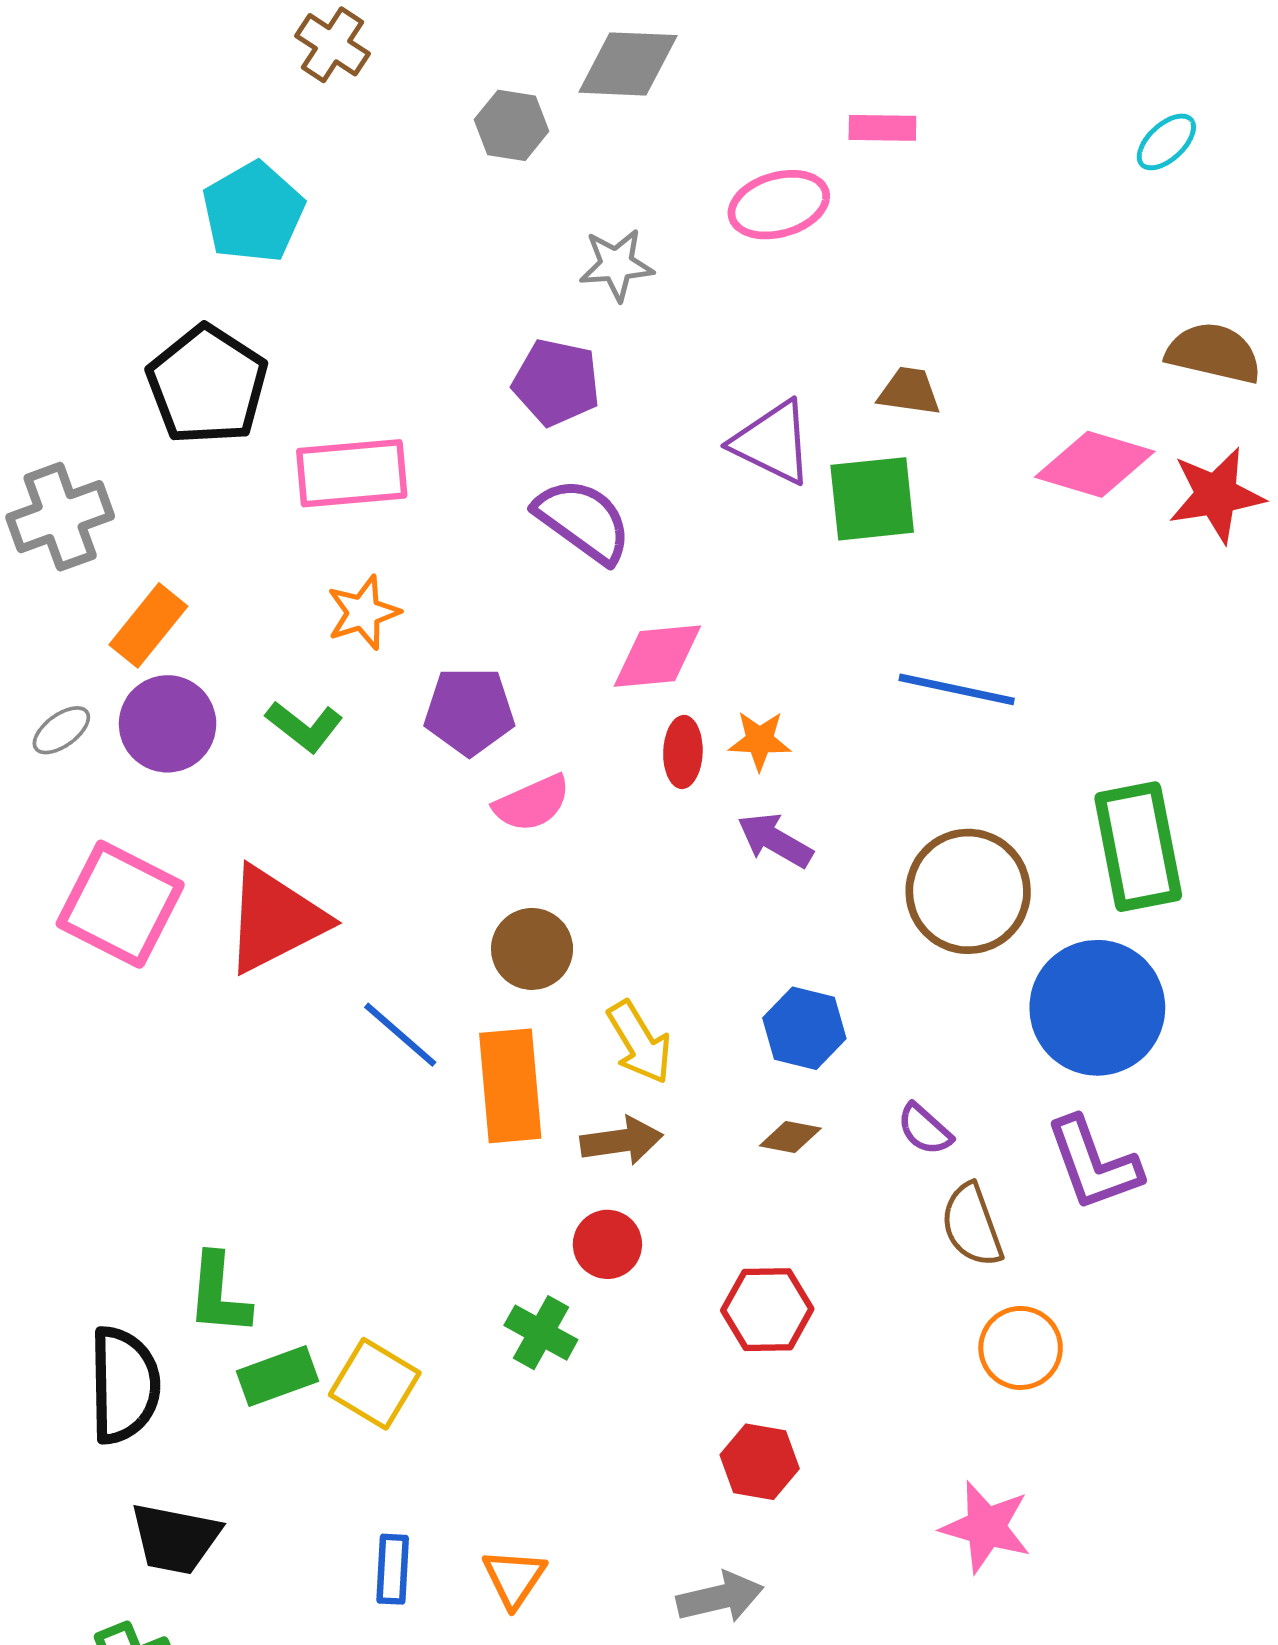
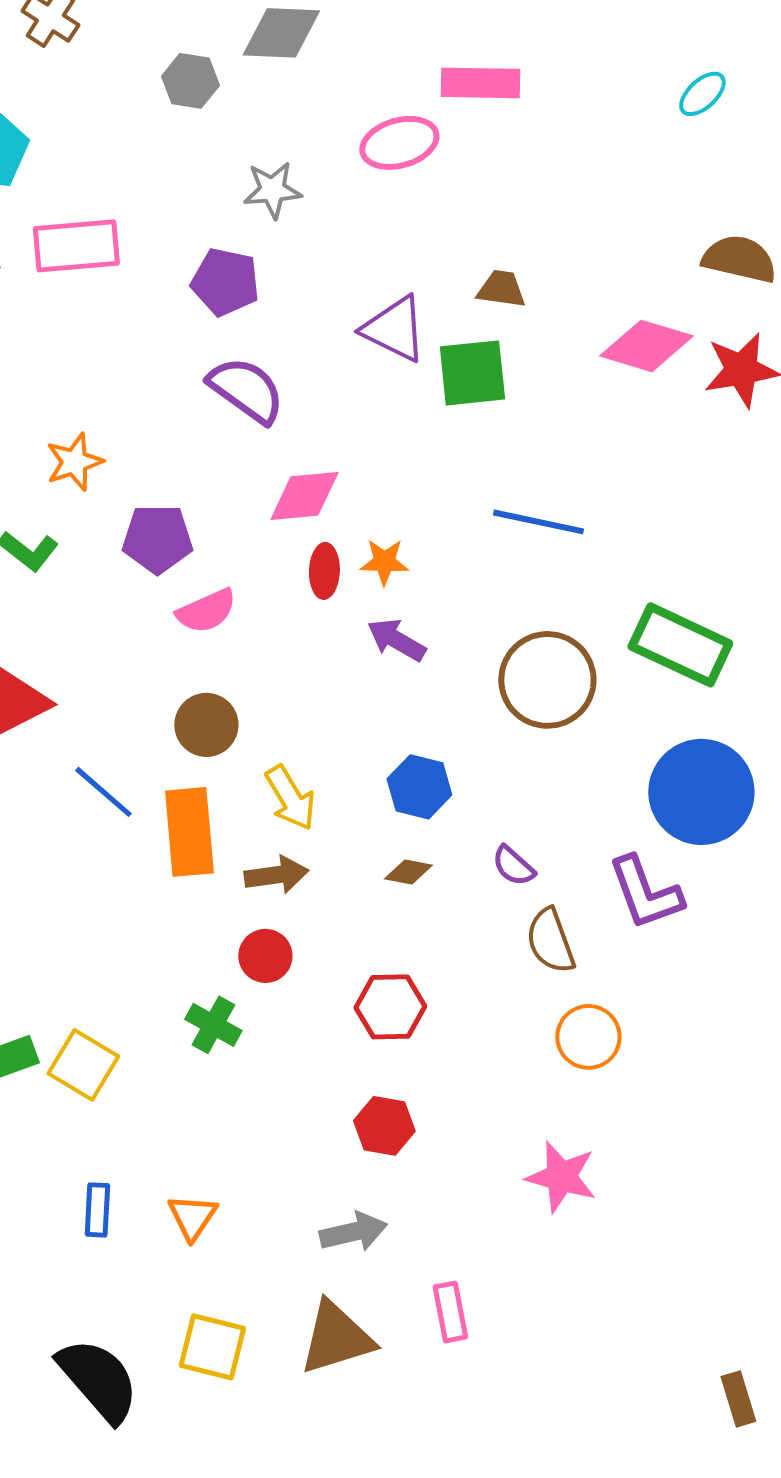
pink rectangle: (882, 128) -> (480, 83), size x1.5
pink rectangle: (352, 473) -> (76, 246), moved
green rectangle: (1138, 847) -> (680, 645), turned -54
blue circle: (1097, 1008) -> (701, 792), moved

